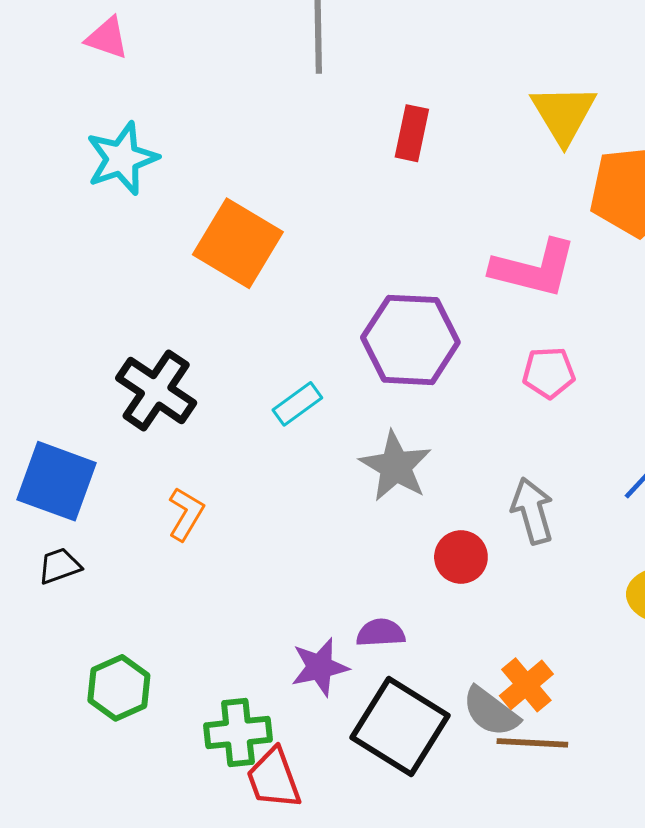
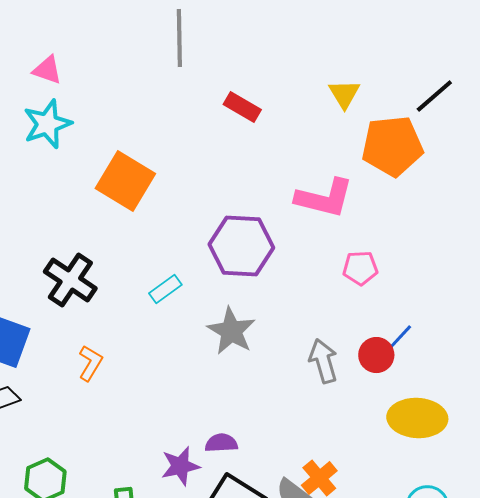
pink triangle: (107, 38) -> (47, 70), moved
yellow triangle: (564, 114) -> (344, 94), size x0.7
red rectangle: (412, 133) -> (242, 107), turned -72
pink pentagon: (549, 373) -> (360, 268), moved
red circle: (461, 557) -> (376, 355), moved

